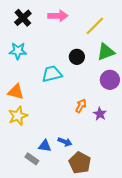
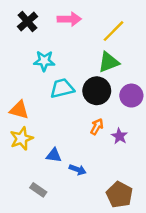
cyan star: (18, 51) -> (44, 61), moved
green triangle: (106, 52) -> (109, 62), moved
black circle: (77, 57) -> (97, 91), moved, size x1.5
blue triangle: (45, 146) -> (54, 155), moved
brown pentagon: (80, 163) -> (119, 195), moved

